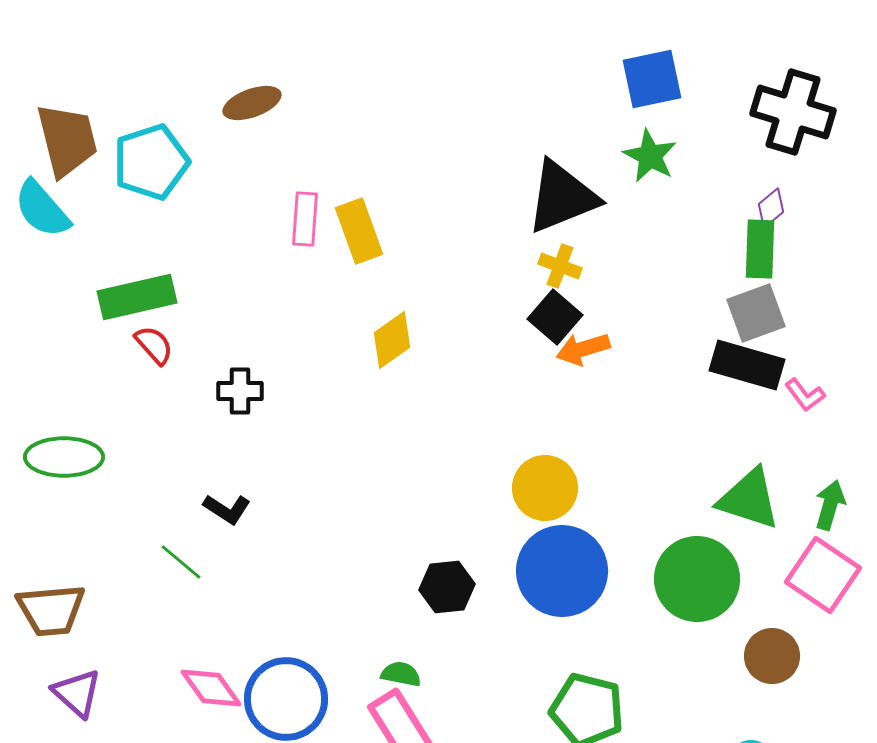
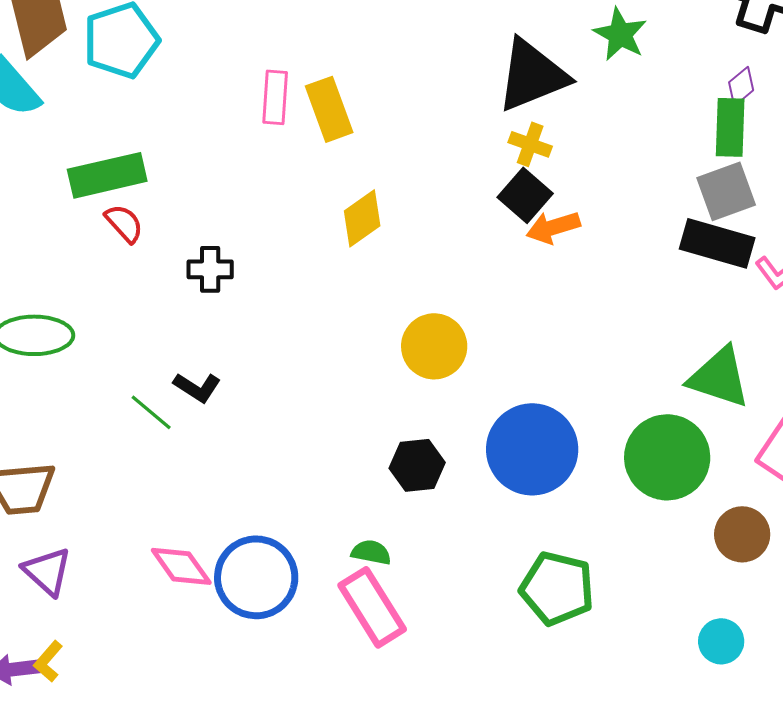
yellow circle: (545, 488) -> (434, 346), moved
green line: (181, 562) -> (151, 412), moved

